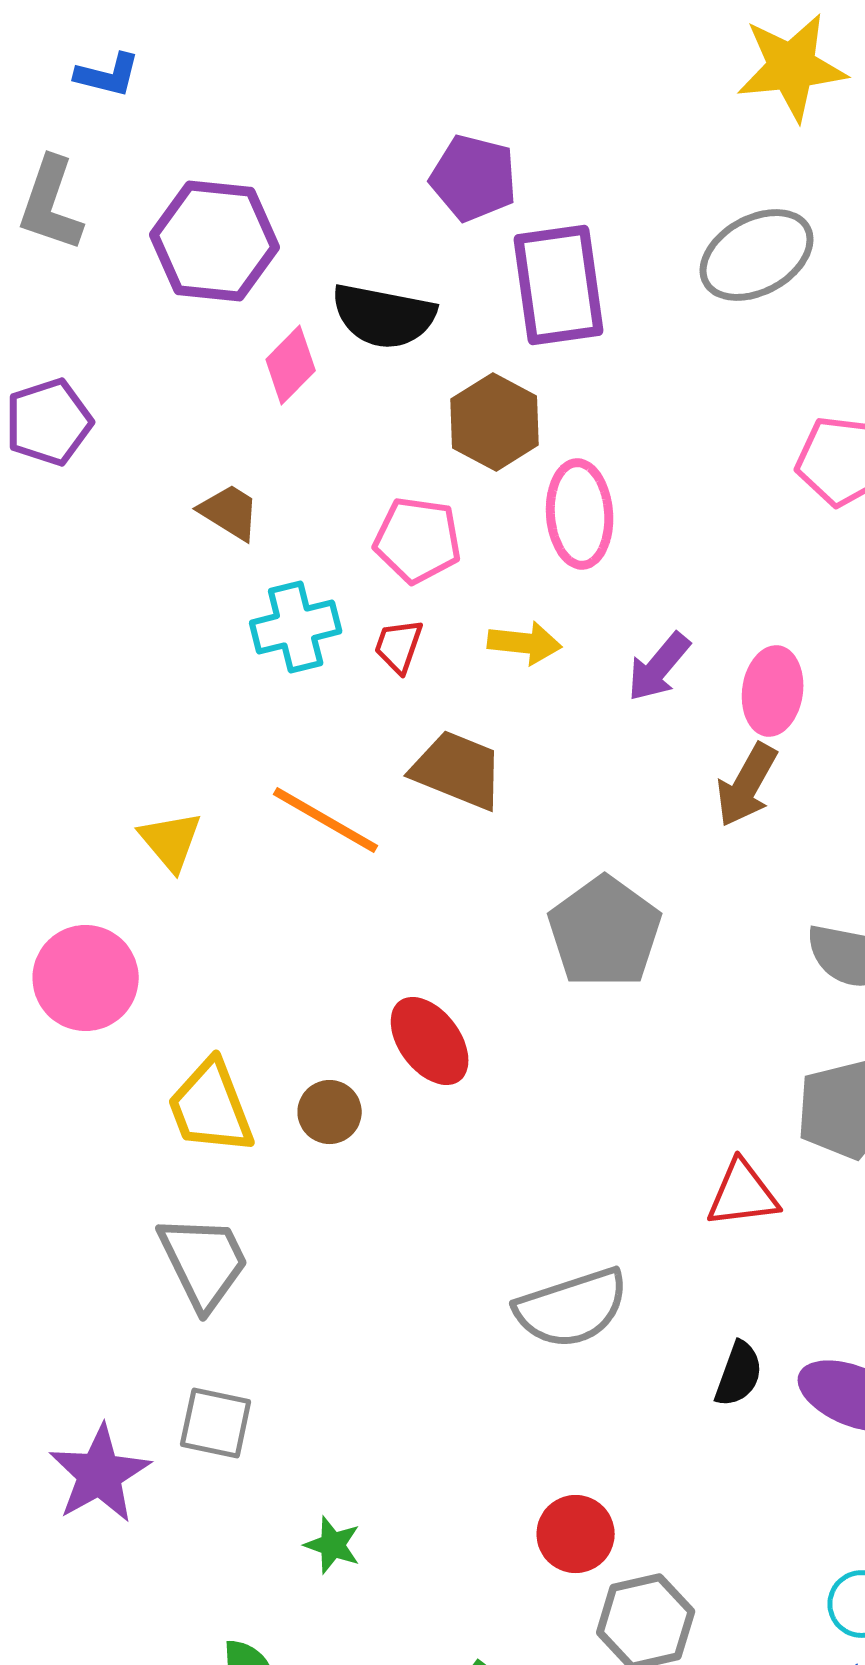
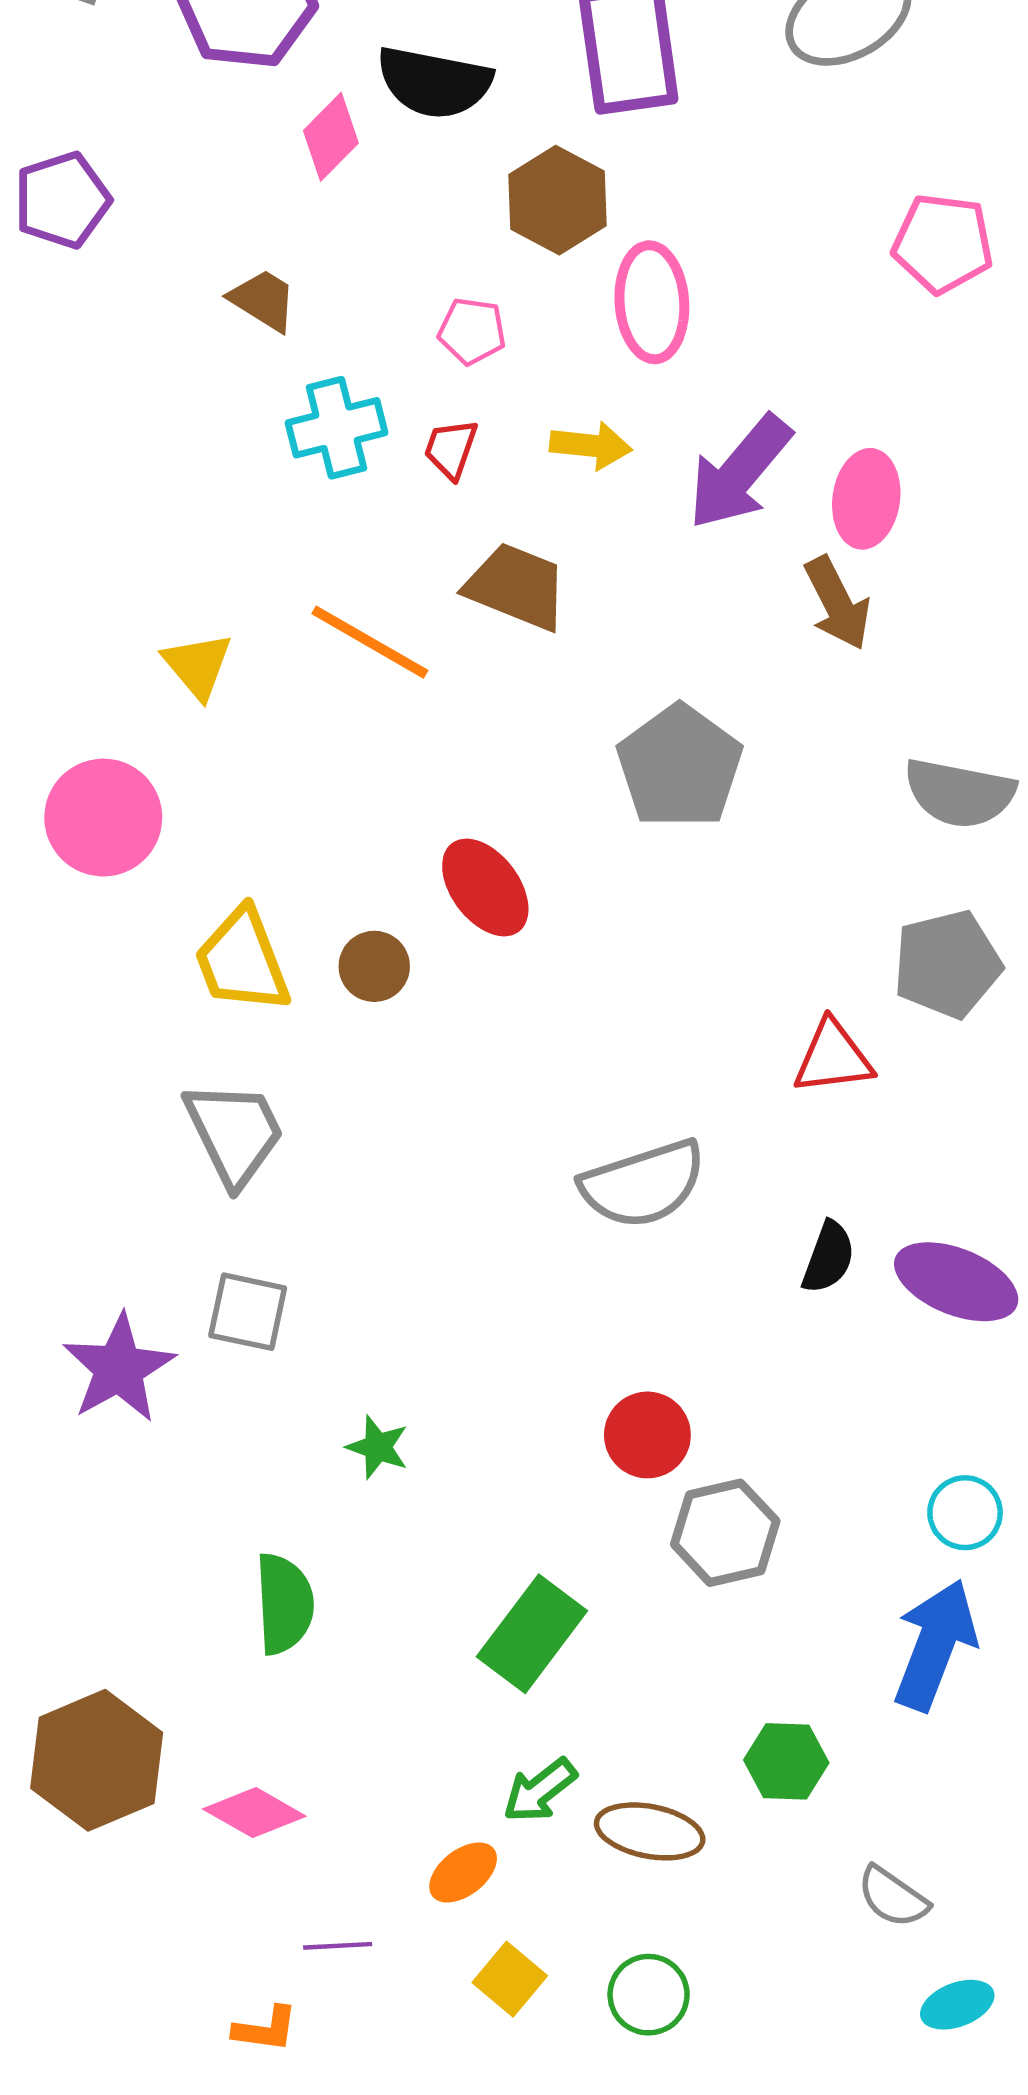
pink pentagon: (418, 540) -> (472, 331), size x0.7
purple arrow: (659, 667) -> (740, 472), size x1.5
brown arrow: (747, 785) -> (837, 603), turned -56

